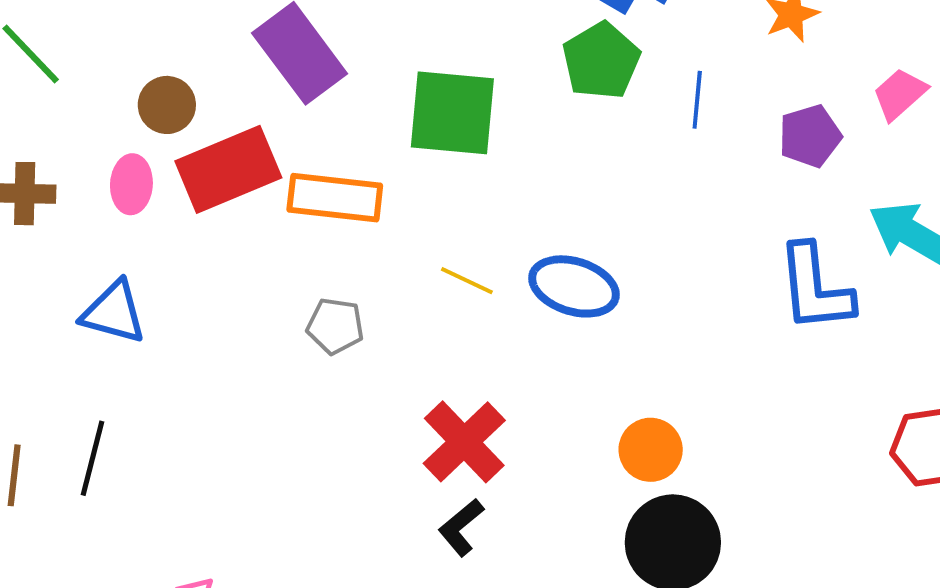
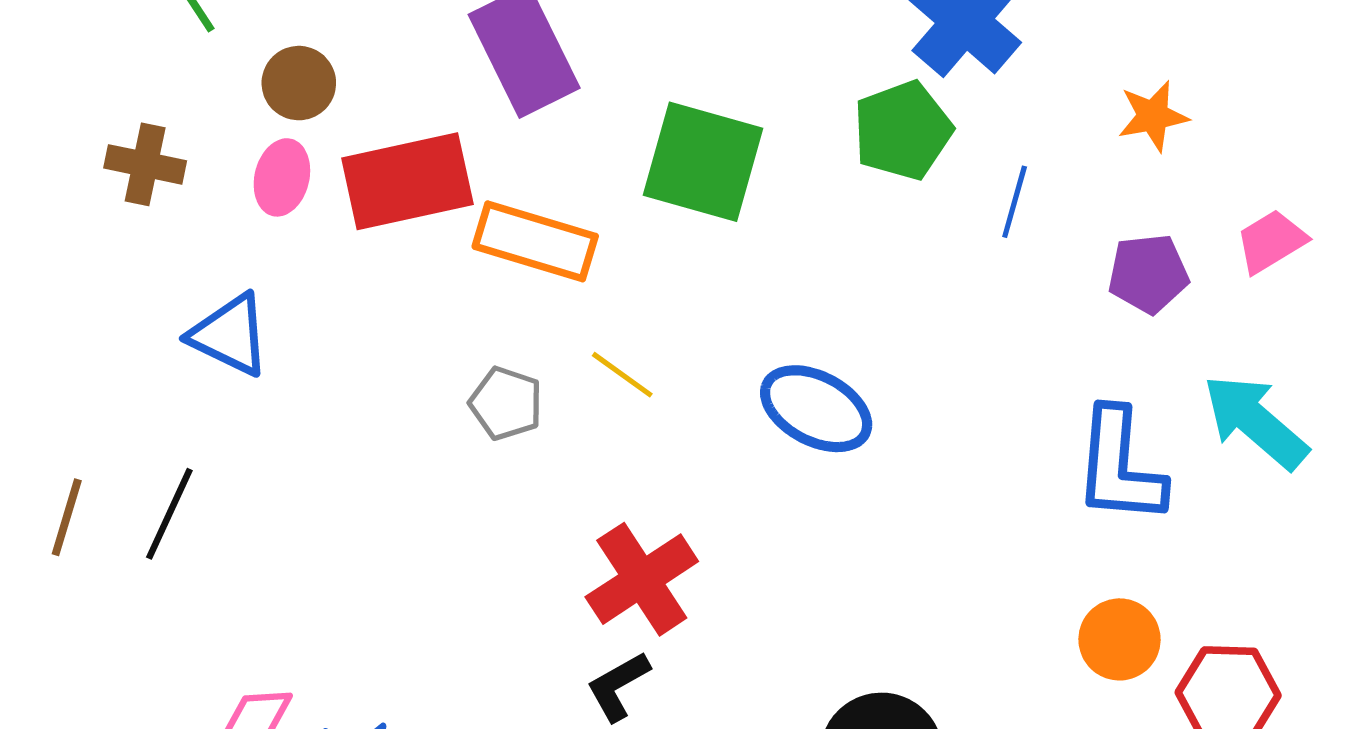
brown circle: (167, 105) -> (299, 83), moved
yellow line: (467, 281) -> (622, 375), moved
orange circle: (651, 450) -> (1119, 639), moved

